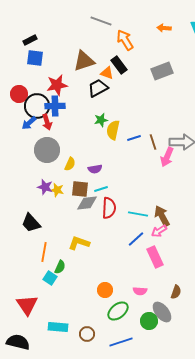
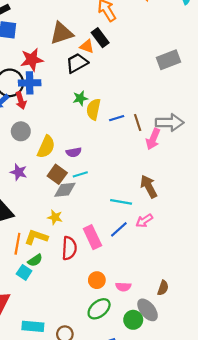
gray rectangle: (162, 71) -> (168, 60), moved
gray circle: (47, 150) -> (21, 131), size x0.7
yellow semicircle: (70, 164) -> (46, 147), size x1.5
brown square: (80, 189) -> (57, 174), turned 30
yellow star: (57, 190) -> (55, 217), moved
red semicircle: (109, 208) -> (69, 248), moved
brown arrow: (162, 216) -> (149, 186), moved
yellow L-shape: (79, 243) -> (36, 237), moved
pink rectangle: (155, 257) -> (92, 237), moved
green semicircle: (60, 267) -> (35, 260), turned 32
orange circle: (105, 290) -> (97, 280), moved

